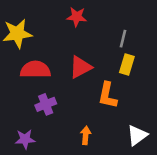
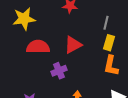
orange L-shape: (108, 95) -> (111, 66), moved
purple cross: (46, 104) -> (59, 71), moved

